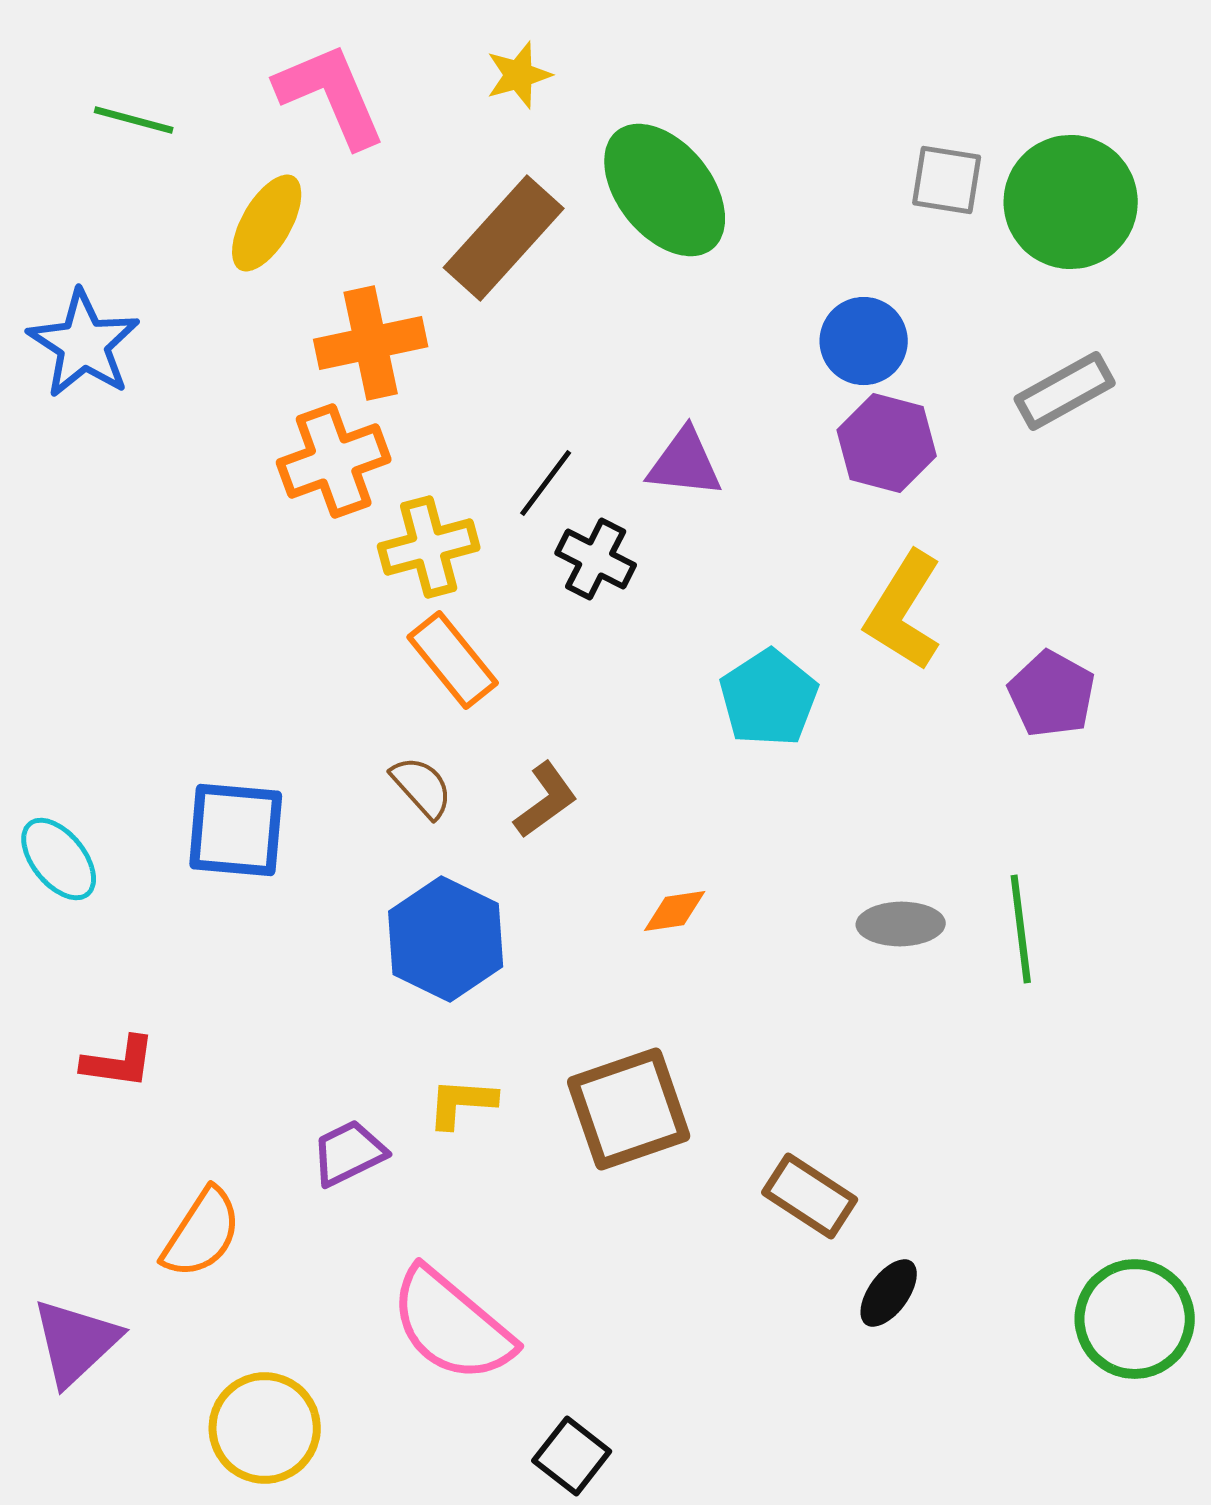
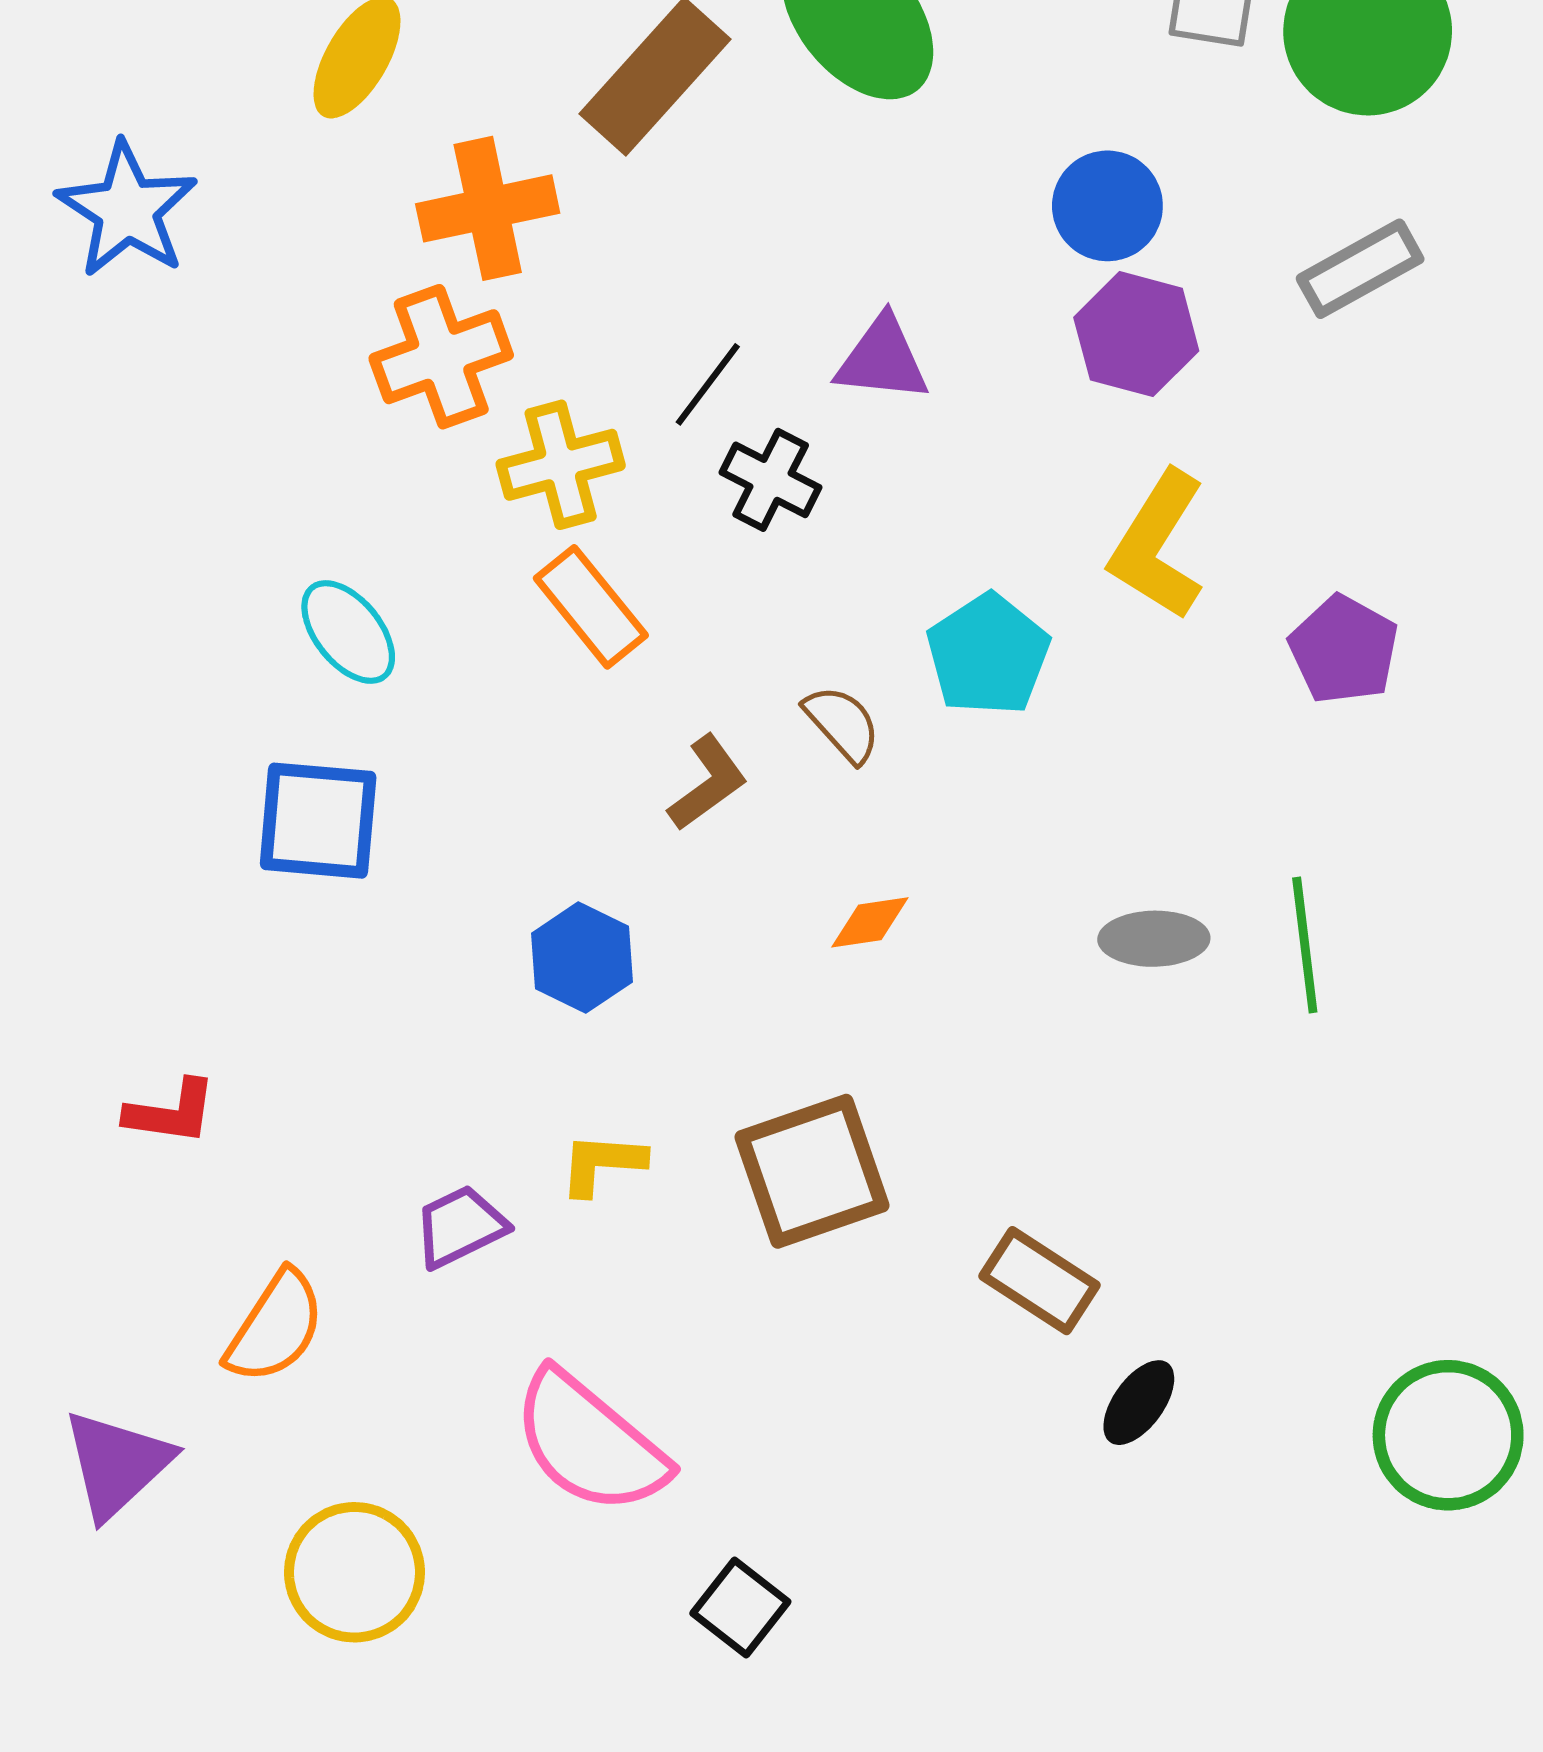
brown semicircle: (422, 787) -> (842, 724), moved
cyan ellipse: (59, 859) -> (348, 632), moved
blue hexagon: (446, 939) -> (582, 958), size x0.7

